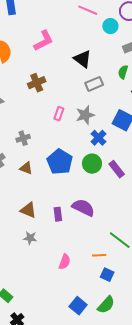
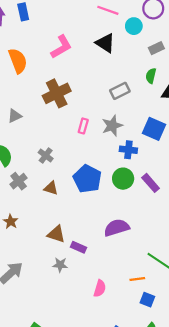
black triangle: (83, 59) -> (105, 43), moved
brown cross: (37, 83) -> (57, 93), size x1.4
gray cross: (23, 138) -> (46, 156), turned -32
blue cross: (98, 138) -> (128, 150), turned -35
purple semicircle: (83, 208) -> (117, 228), turned -40
purple rectangle: (58, 214) -> (78, 247), moved, turned -56

